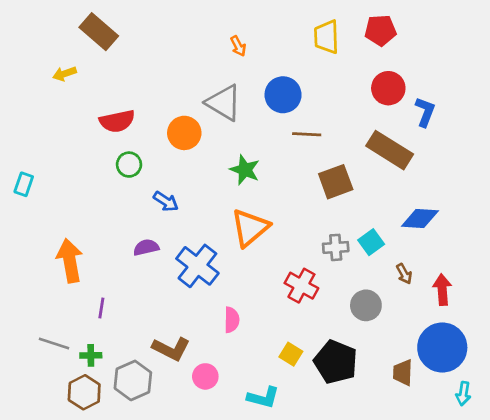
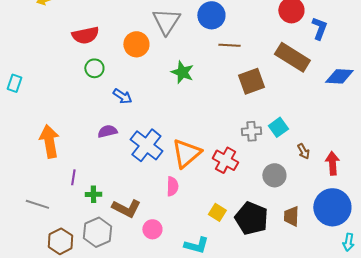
gray triangle: (224, 103) -> (166, 21), turned 32
blue diamond: (420, 219) -> (339, 76), moved
orange triangle: (250, 228) -> (186, 153), moved
green cross: (91, 355) -> (93, 194), moved
brown trapezoid: (403, 373) -> (291, 216), moved

